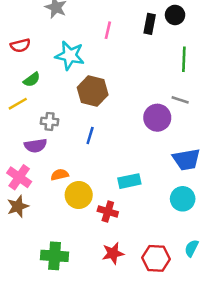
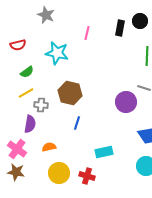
brown hexagon: (93, 91) -> (70, 93), moved
yellow line: (18, 104) -> (26, 93), moved
blue line: (90, 135) -> (77, 123), moved
purple semicircle: (36, 146) -> (30, 124), turned -72
yellow circle: (79, 195) -> (59, 173), moved
brown star: (18, 206) -> (16, 172), turned 30

